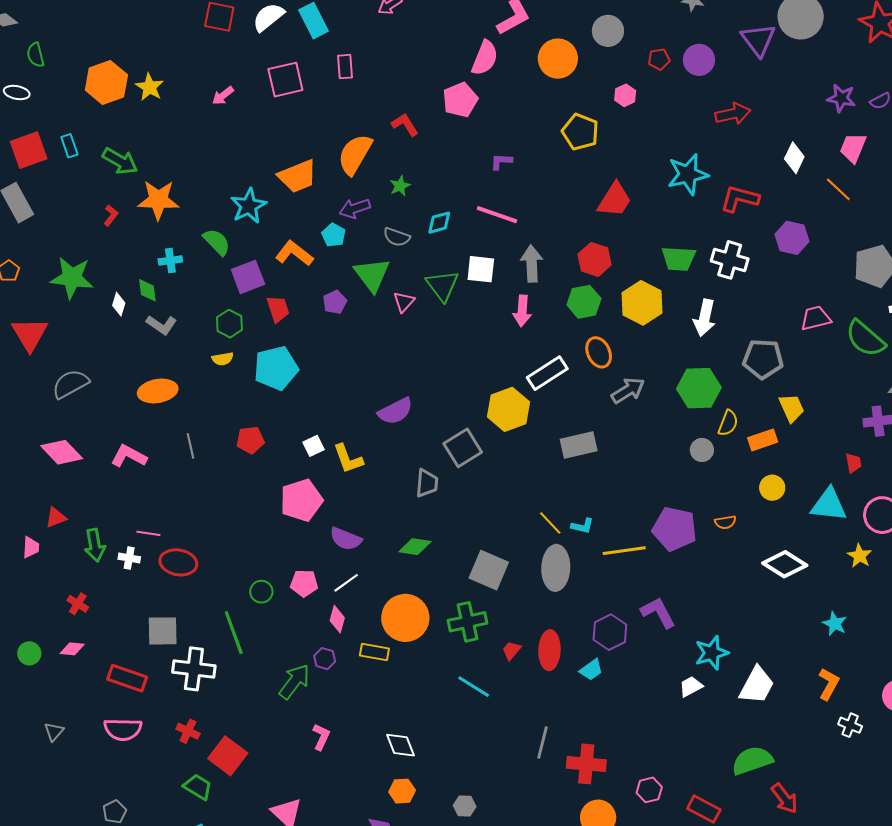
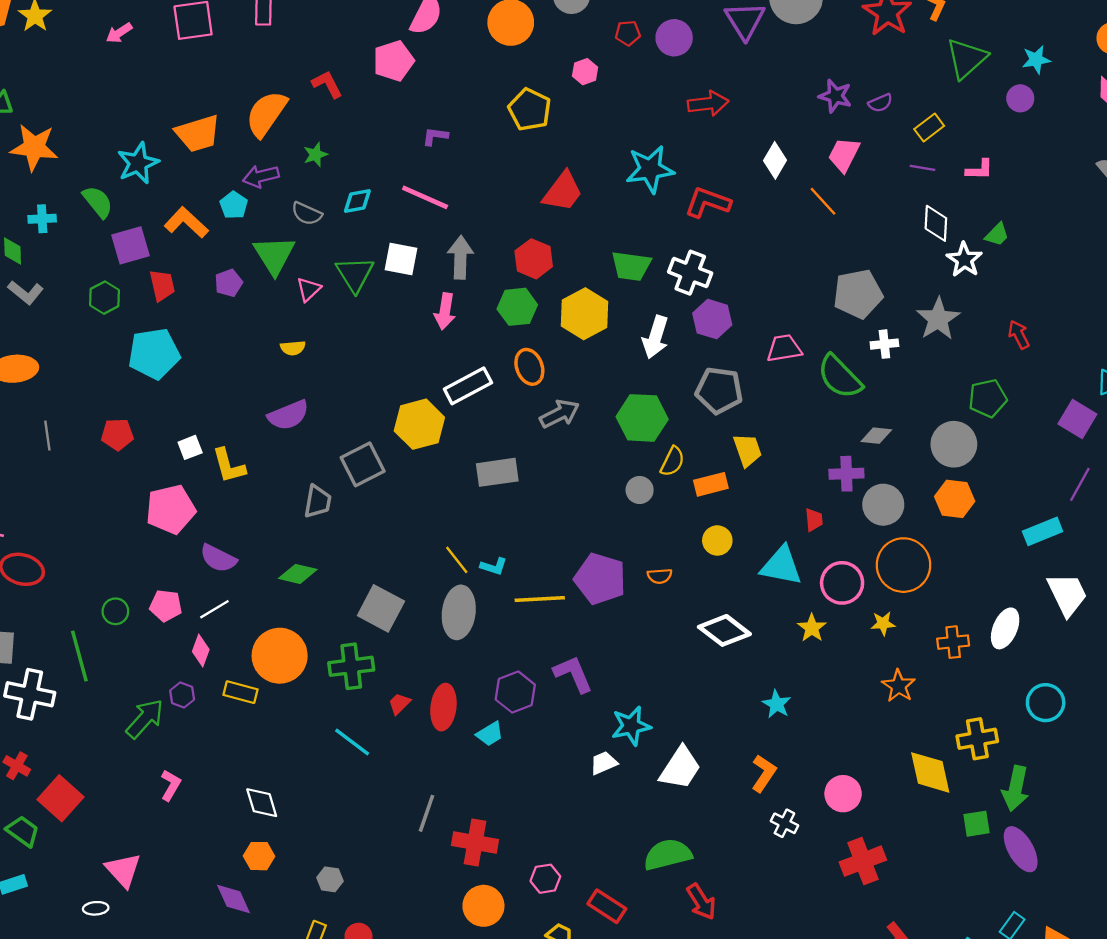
purple hexagon: (792, 238) -> (712, 319), moved
yellow semicircle: (223, 359) -> (293, 348), moved

